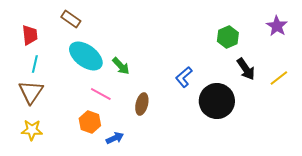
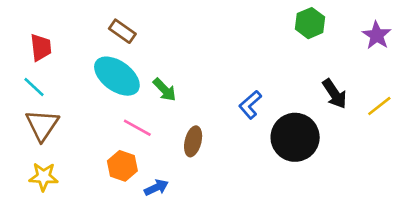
brown rectangle: (71, 19) -> (122, 31), moved
green hexagon: (228, 37) -> (310, 23), moved
cyan line: (35, 64) -> (34, 87), moved, turned -60

